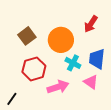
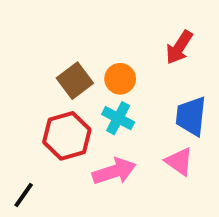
brown square: (27, 36) -> (75, 81), moved
orange circle: (61, 40) -> (120, 79), size x0.6
cyan cross: (73, 63) -> (118, 118), moved

